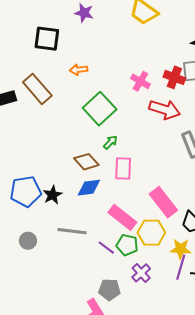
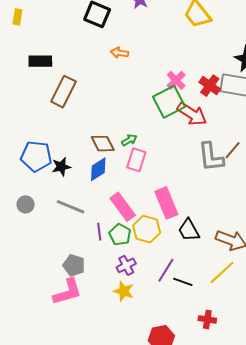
brown rectangle: (37, 89) -> (64, 92), moved, turned 52
green square: (100, 109) -> (169, 102), moved
green arrow: (110, 142) -> (129, 140), moved
blue diamond: (89, 188) -> (98, 169), turned -40
purple line: (106, 248) -> (99, 232), turned 30
yellow star: (181, 249) -> (124, 291), moved
gray pentagon: (109, 290) -> (74, 265), moved

